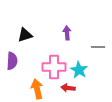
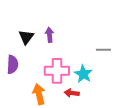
purple arrow: (67, 33) -> (49, 35), moved
black triangle: (25, 35) -> (26, 37), turned -35

